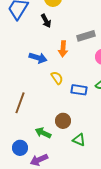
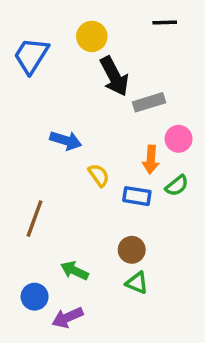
black arrow: (46, 21) -> (114, 76), moved, size x1.6
orange arrow: (63, 49) -> (151, 160), moved
brown circle: (63, 121) -> (132, 250), moved

